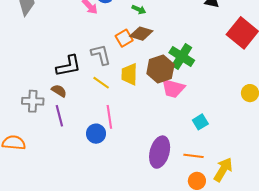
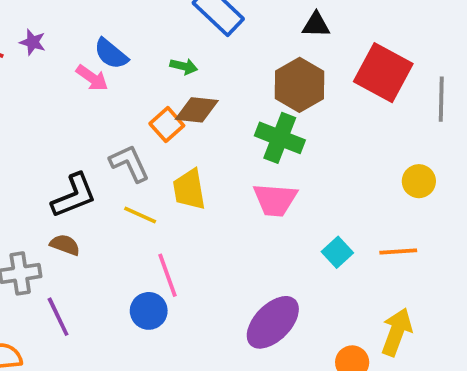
brown hexagon: (160, 69) -> (299, 85), moved
purple line: (59, 116) -> (58, 317), moved
purple ellipse: (160, 152) -> (273, 322), turned 40
orange line: (194, 156) -> (398, 251), moved

